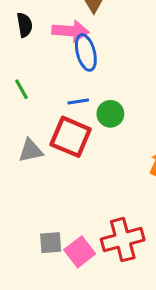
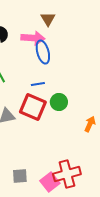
green circle: (110, 114) -> (59, 102), moved
pink square: (80, 252) -> (50, 182), moved

